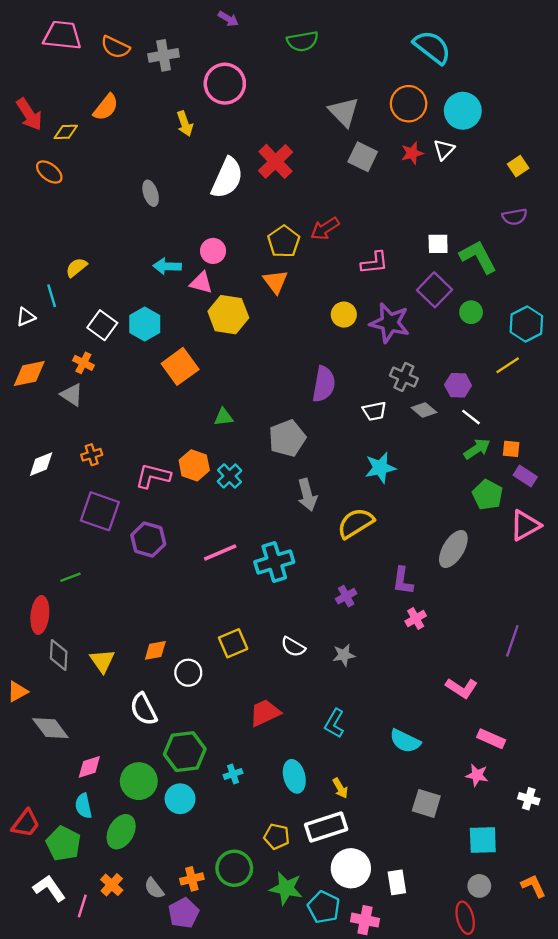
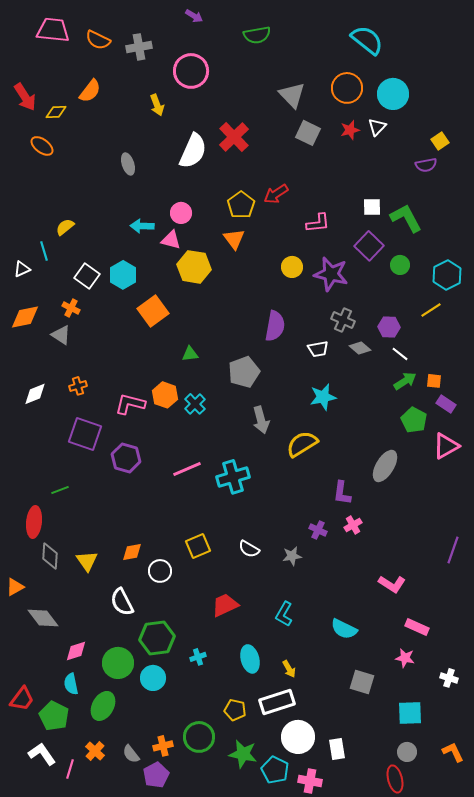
purple semicircle: (515, 217) -> (426, 165), moved
purple cross: (346, 596) -> (318, 530), moved, turned -36
purple line: (512, 641) -> (453, 550), moved

